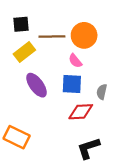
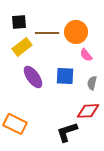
pink semicircle: (75, 61) -> (86, 55), moved
red diamond: (81, 112) -> (88, 111), moved
black L-shape: (88, 148) -> (67, 132), moved

